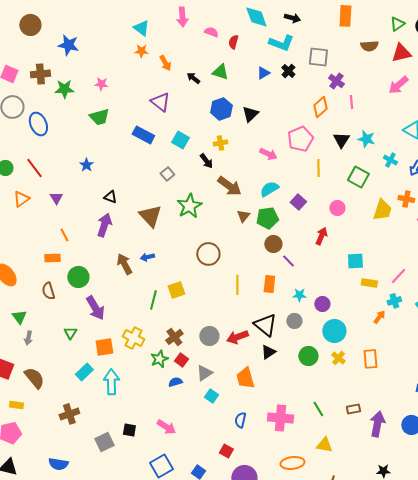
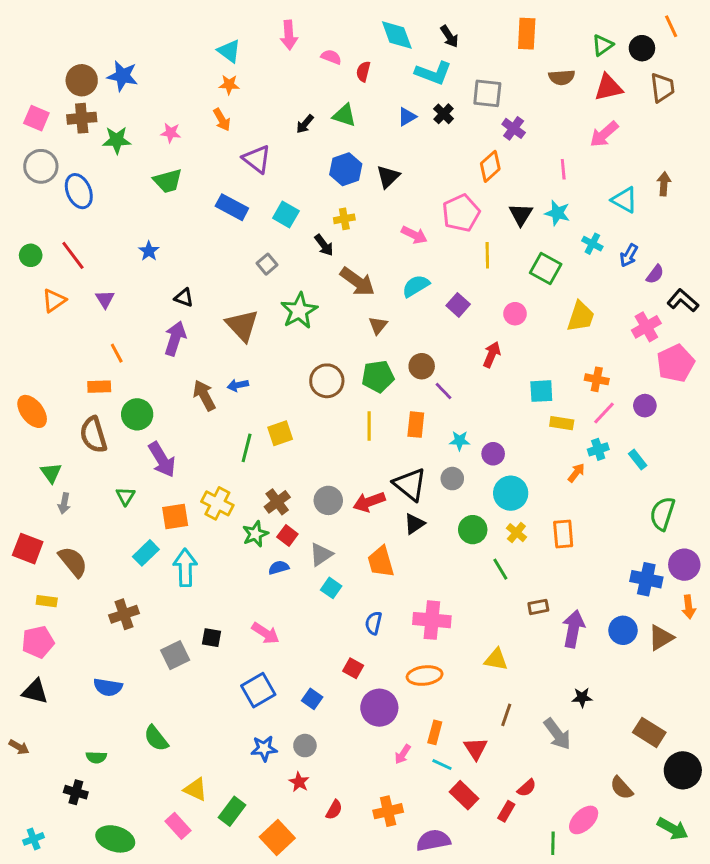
black arrow: (292, 18) -> (449, 36), turned 42
brown circle: (30, 25) -> (82, 80), moved
orange arrow: (165, 63) -> (222, 120), moved
black arrow: (193, 78) -> (305, 124), turned -88
pink line: (351, 102) -> (563, 169), moved
orange cross: (406, 199) -> (597, 379), moved
green pentagon: (267, 218) -> (378, 376), moved
brown semicircle: (48, 291) -> (93, 435), size x1.4
green line: (318, 409) -> (500, 569), moved
orange ellipse: (292, 463) -> (425, 676), moved

